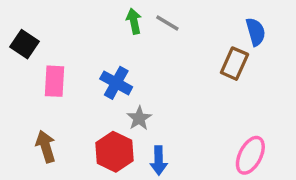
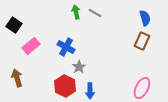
brown rectangle: (234, 64) -> (142, 41), moved
pink rectangle: (54, 81) -> (31, 46), turned 48
brown arrow: (46, 146) -> (17, 78), moved

